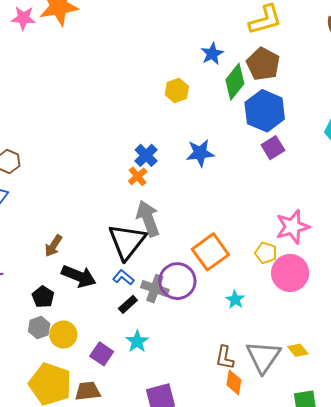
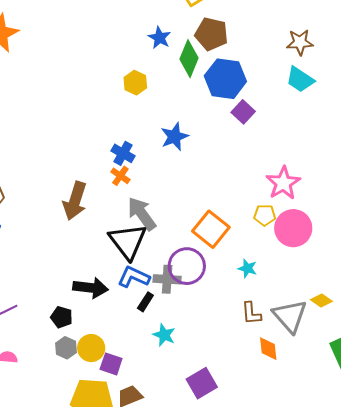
brown arrow: (53, 246) -> (75, 201), moved, size x1.6
blue L-shape: (123, 277) -> (134, 277), size x1.5
purple square: (102, 354) -> (111, 364), moved
brown L-shape: (225, 358) -> (251, 313), moved

